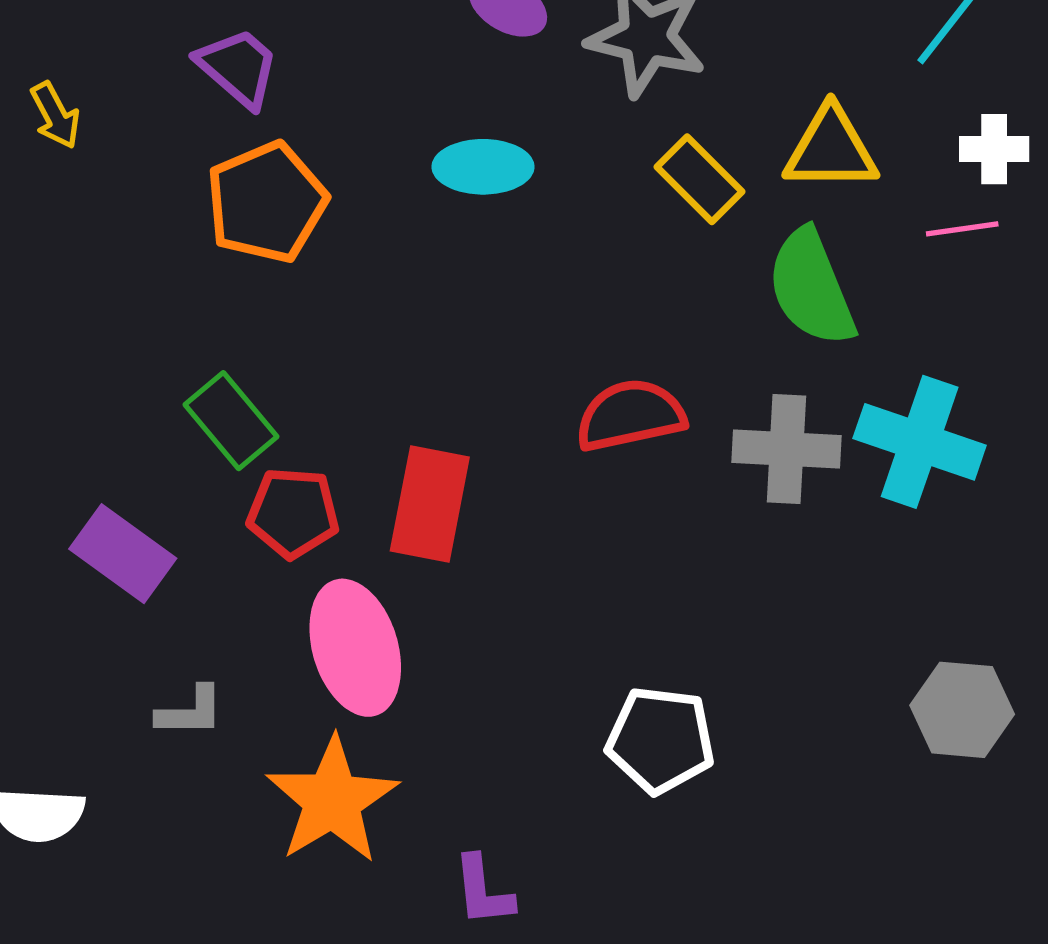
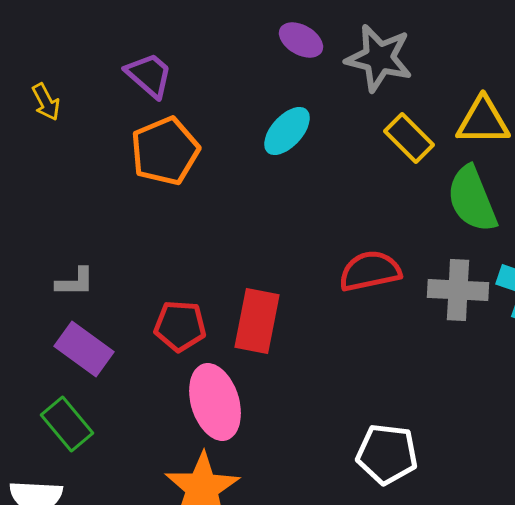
cyan ellipse: (483, 167) -> (287, 131), turned -48
green rectangle: (231, 421) -> (67, 424), moved
gray L-shape: (190, 712) -> (75, 282), moved

